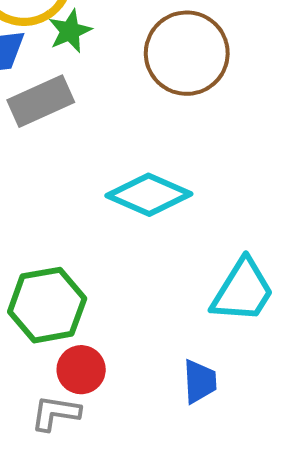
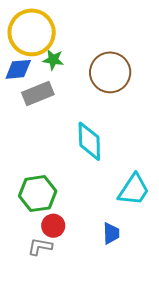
green star: (70, 31) -> (53, 60), turned 30
cyan diamond: (149, 195) -> (89, 141), turned 63

